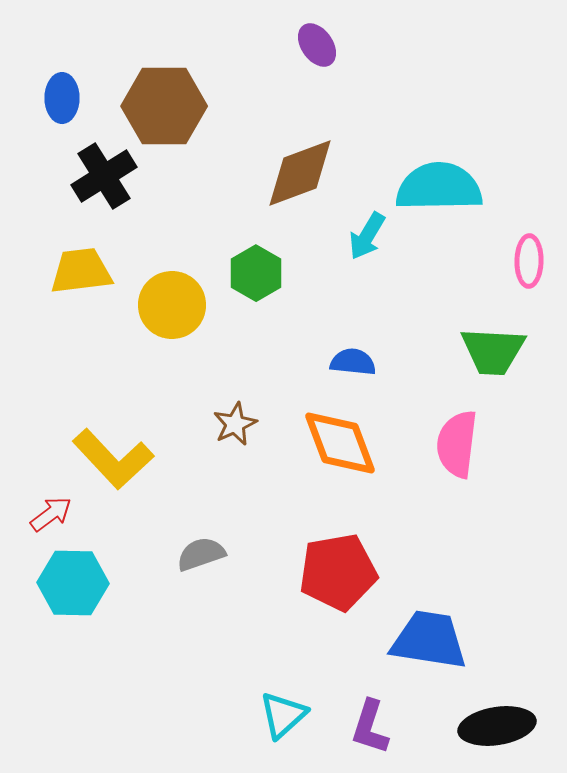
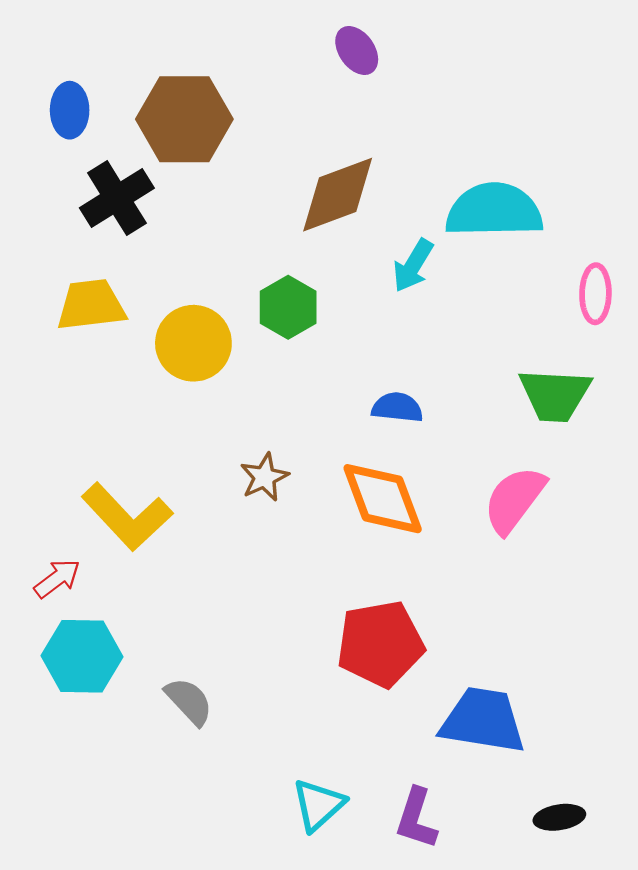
pink semicircle: (457, 444) -> (514, 500), turned 30
gray semicircle: (201, 554) -> (189, 701), moved, turned 66
black ellipse: (497, 726) -> (559, 817), size x0.6

